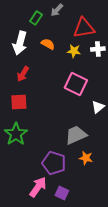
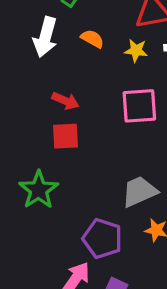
red arrow: (23, 74) -> (65, 101), moved, turned -98
pink square: (76, 84) -> (139, 106), turned -30
red square: (19, 102) -> (65, 136), moved

